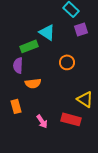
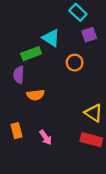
orange circle: (67, 62) -> (75, 63), moved
orange rectangle: (16, 106) -> (17, 131), moved
red rectangle: (71, 119) -> (91, 140), moved

